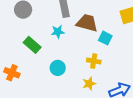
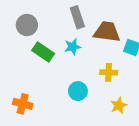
green rectangle: (32, 45) -> (43, 52), moved
yellow cross: (94, 61) -> (109, 72), moved

